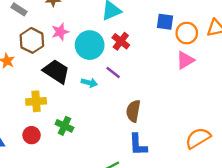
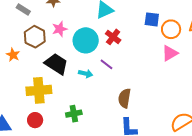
yellow cross: (36, 101) -> (39, 90), size x1.4
green cross: (64, 126) -> (74, 114), moved, turned -35

